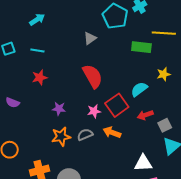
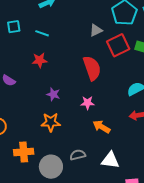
red square: (117, 105) -> (118, 45), moved
gray semicircle: (85, 135) -> (78, 155), moved
white triangle: (143, 163) -> (110, 160), moved

